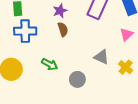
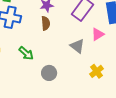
pink triangle: (126, 34) -> (98, 34), moved
gray triangle: (101, 57) -> (77, 46), moved

